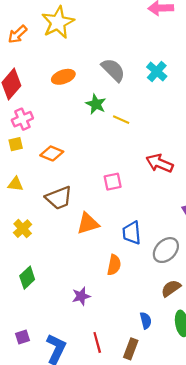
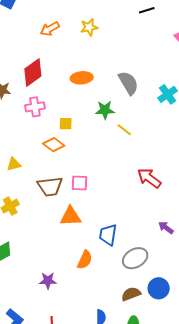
yellow star: (58, 22) -> (89, 27), size x0.6
green star: (96, 104) -> (105, 110), turned 30
yellow square: (16, 144) -> (66, 124), moved
pink square: (113, 182) -> (79, 183), moved
yellow triangle: (15, 184) -> (14, 164), turned -35

